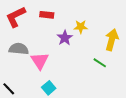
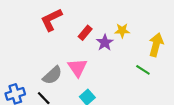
red rectangle: (47, 15) -> (85, 33), moved, turned -56
gray semicircle: (19, 49) -> (52, 75), moved, turned 132

